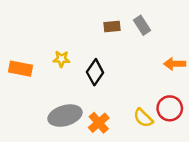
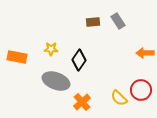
gray ellipse: (65, 116) -> (56, 81), moved, turned 36

